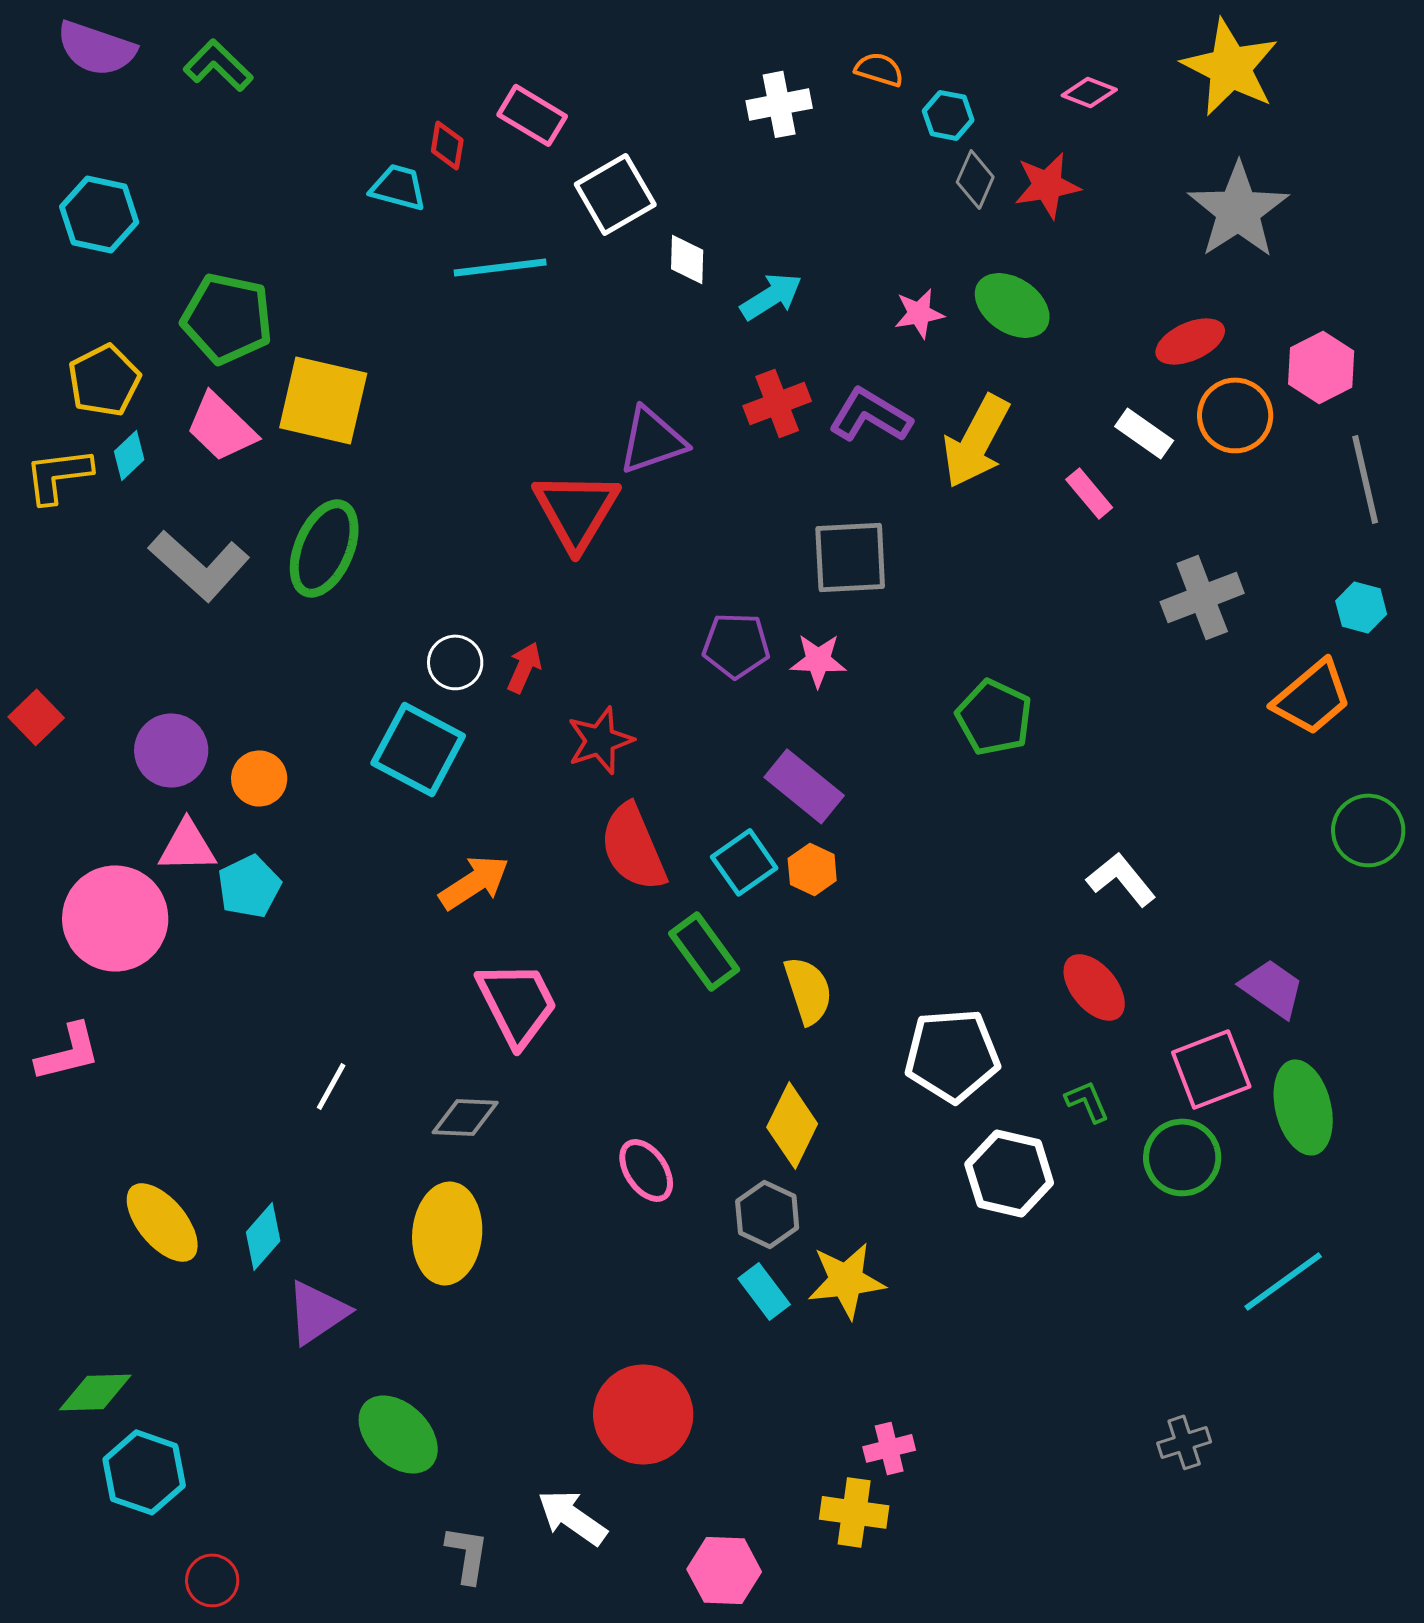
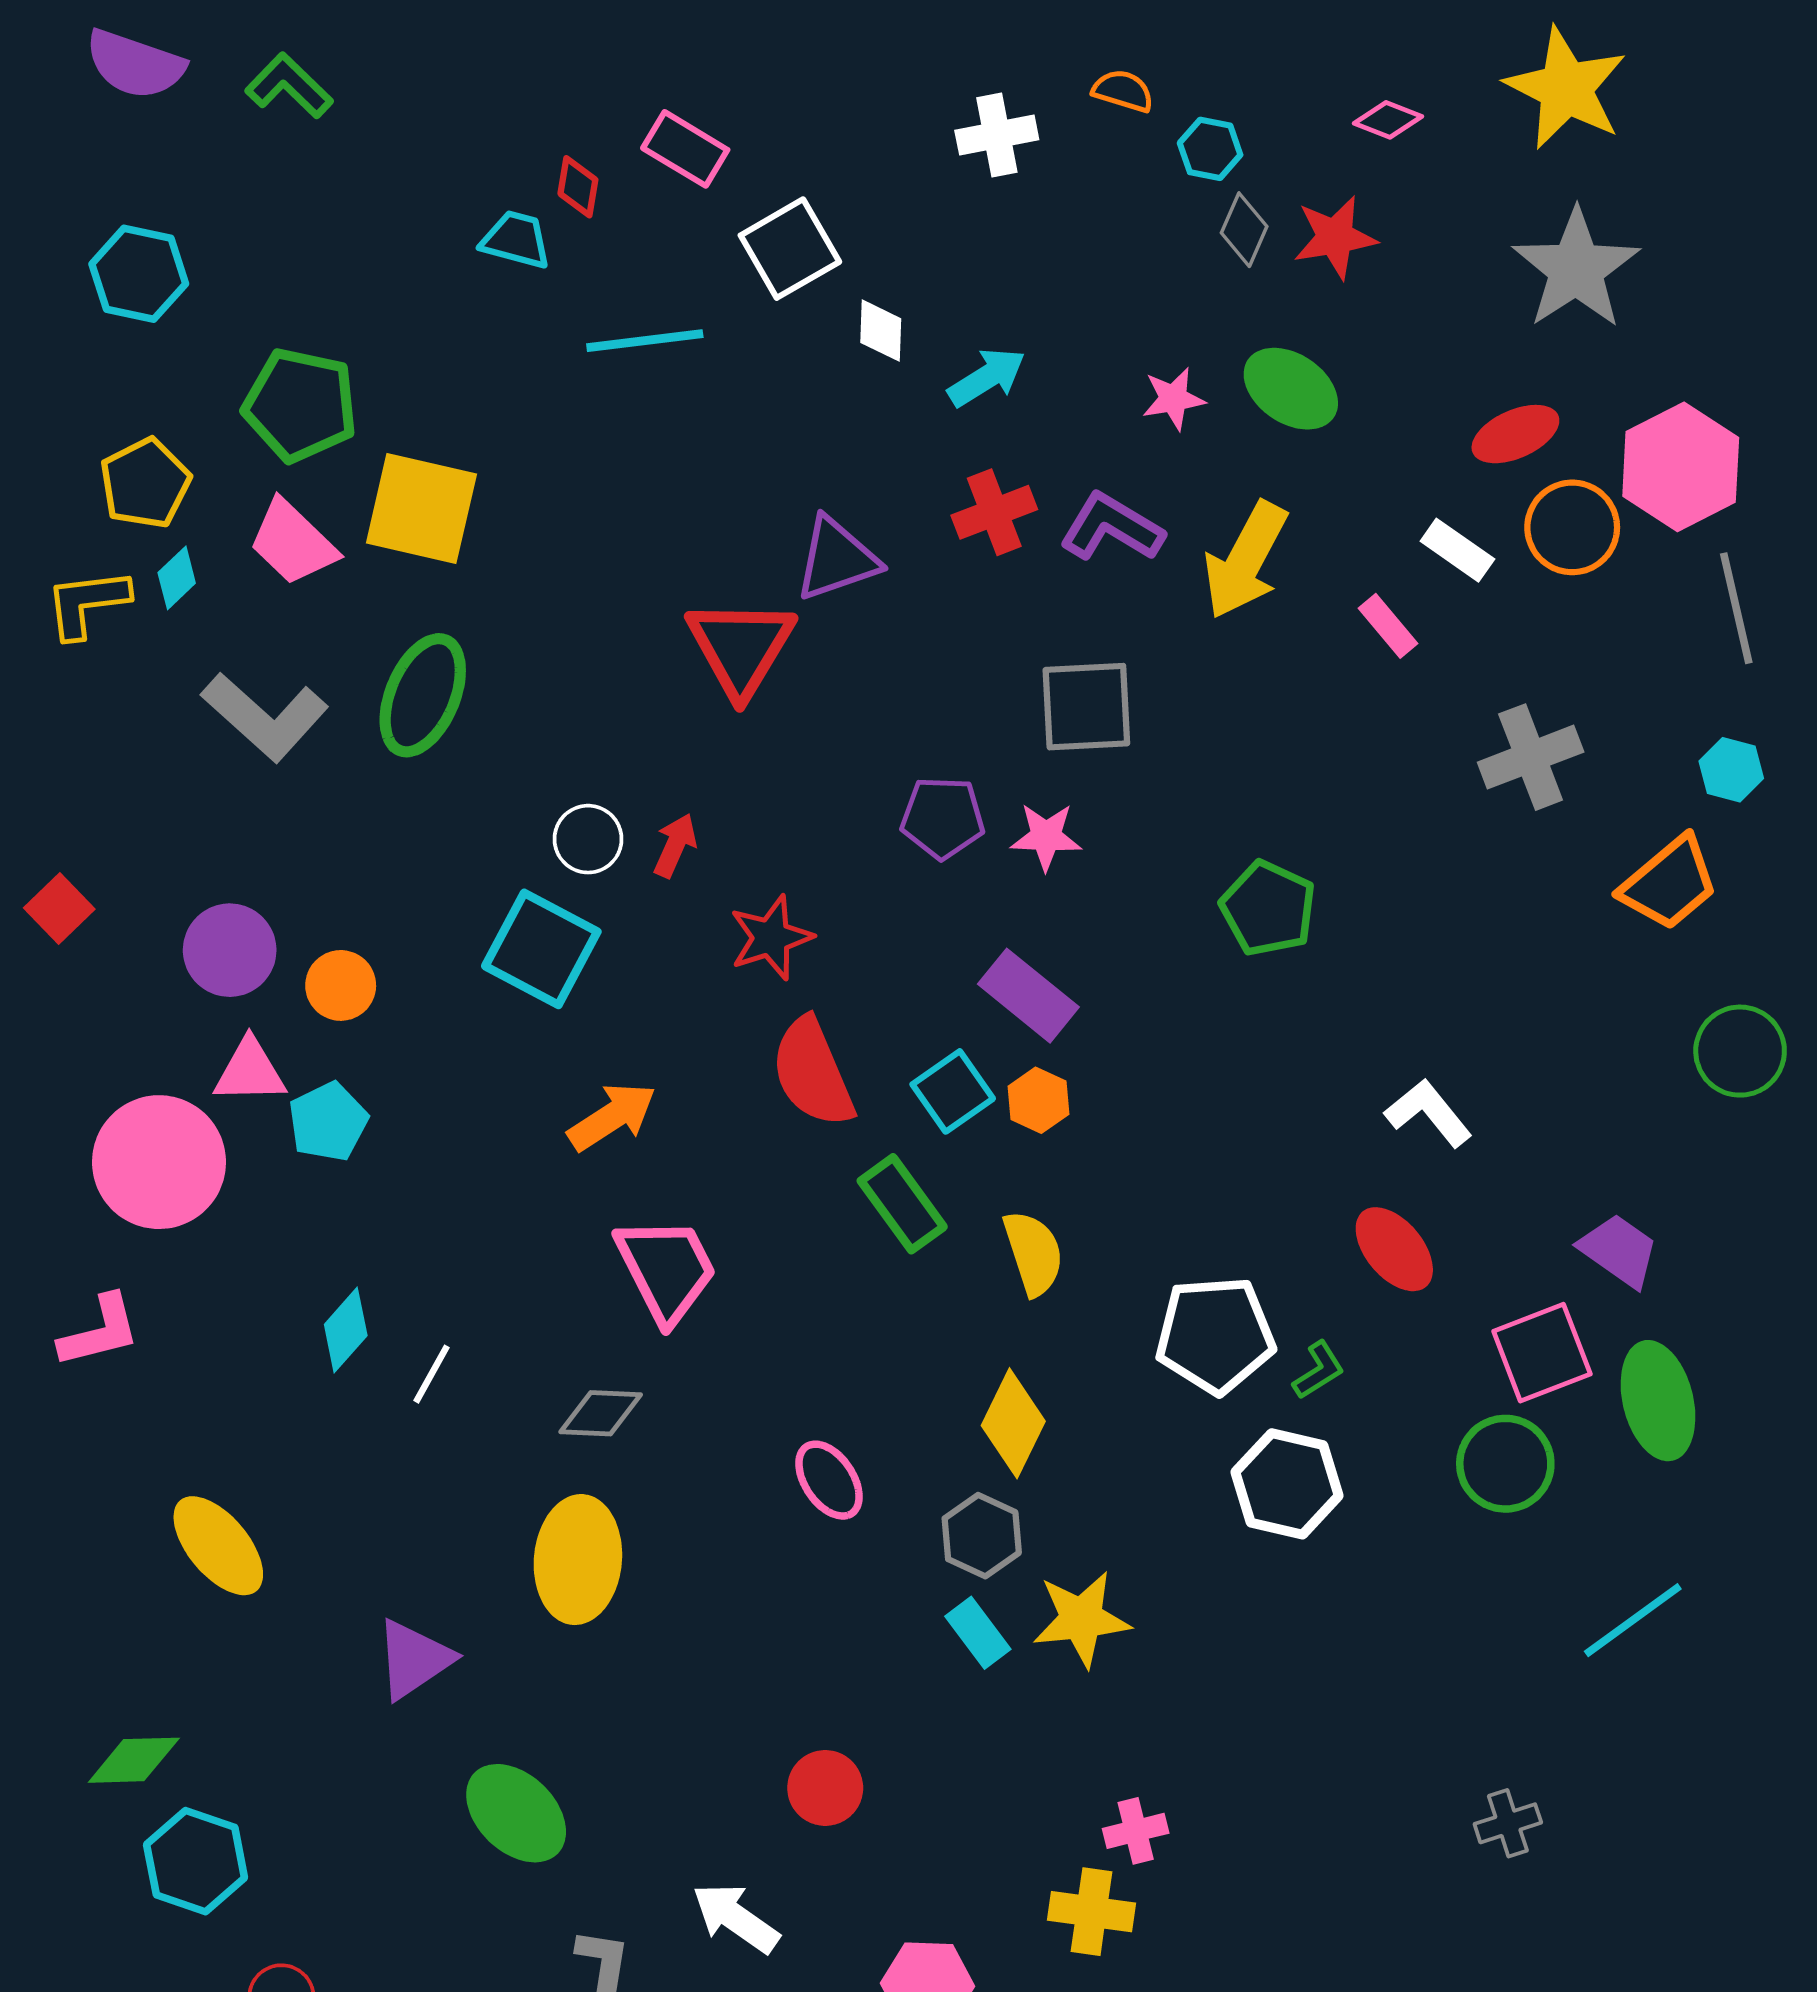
pink hexagon: (1321, 367) -> (1681, 467), size x1.4
green L-shape: (1087, 1101) -> (1319, 1370), moved, turned 81
cyan diamond: (263, 1236) -> (346, 1330), moved
red circle: (643, 1414) -> (825, 1788), size x0.6

